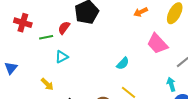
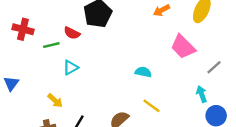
red semicircle: (64, 28) -> (72, 33), turned -96
cyan semicircle: (123, 63) -> (143, 72), turned -120

